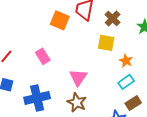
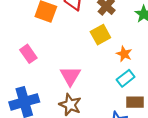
yellow square: (106, 43) -> (100, 35), turned -36
brown rectangle: (133, 103) -> (135, 102), turned 35

